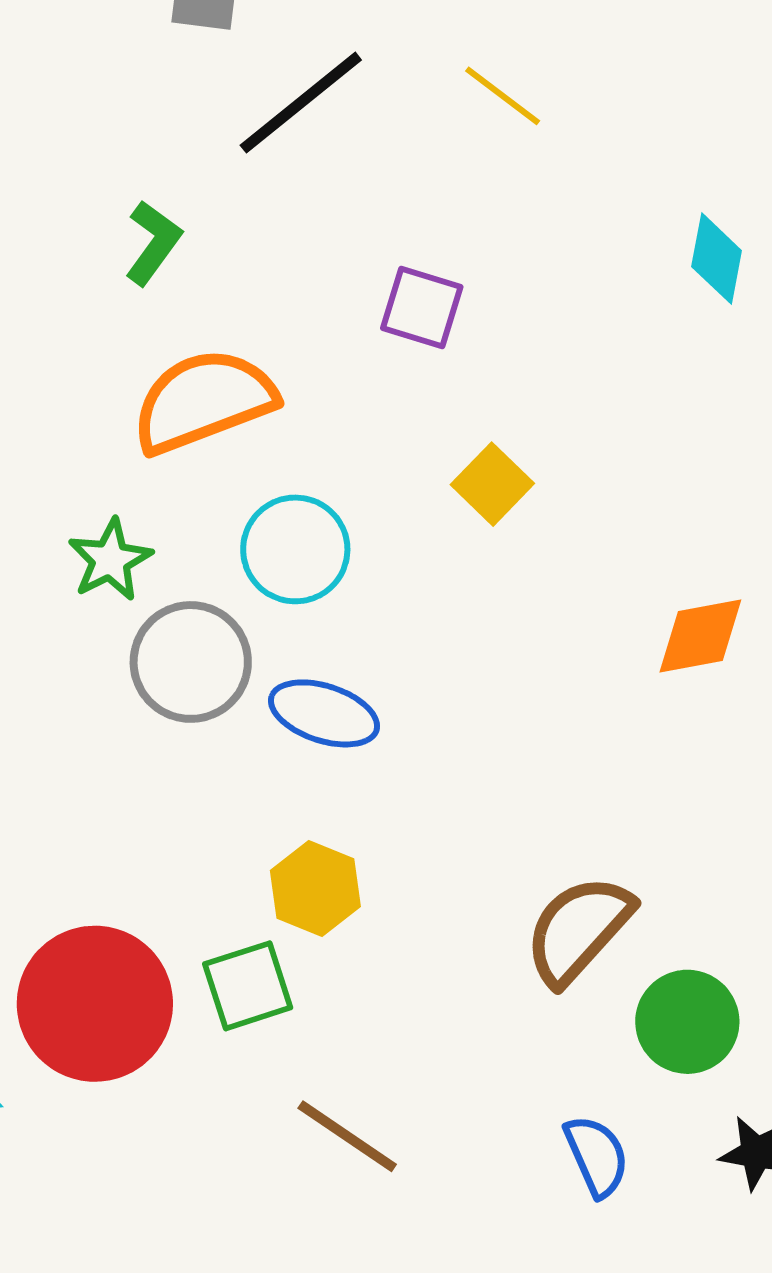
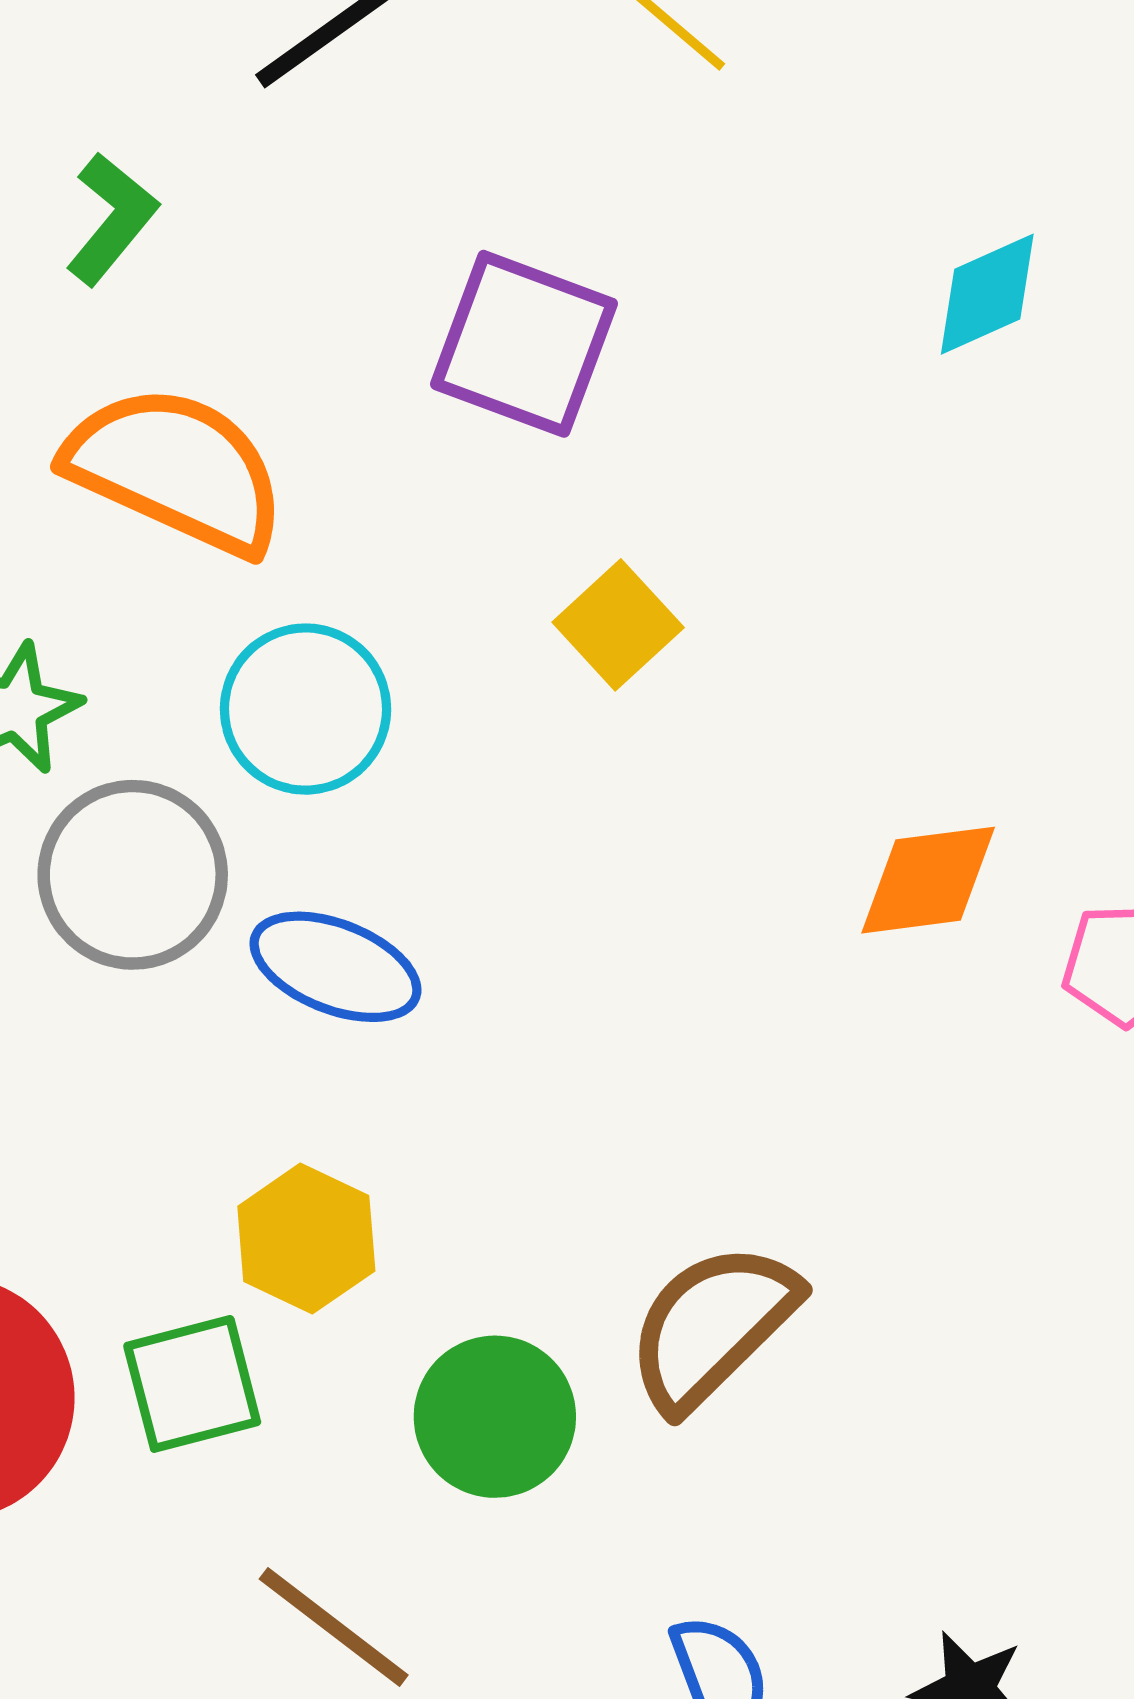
cyan diamond: (717, 259) -> (987, 294), turned 52
purple square: (422, 308) -> (524, 344), size x1.4
orange semicircle: (204, 401) -> (176, 470), turned 42
green circle: (687, 1022) -> (495, 1417), moved

